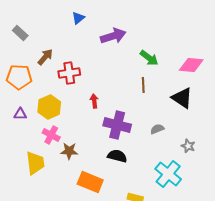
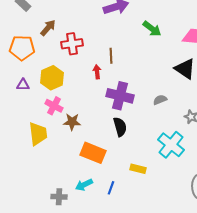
brown line: (143, 85) -> (111, 56), moved
black semicircle: (117, 156) -> (120, 127), turned 60

